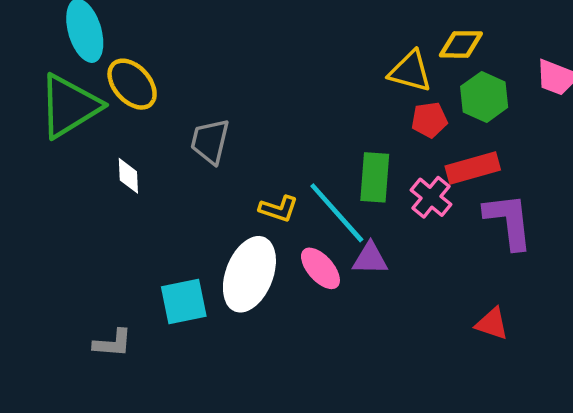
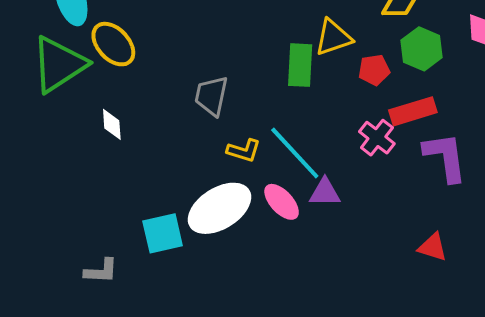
yellow triangle: (410, 71) -> (333, 37), moved, turned -33
gray trapezoid: (210, 141) -> (211, 96), moved
green rectangle: (375, 177) -> (300, 65), moved
white ellipse: (249, 274) -> (219, 208), turned 38

